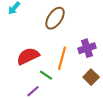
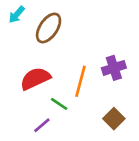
brown ellipse: (55, 18) -> (49, 28), moved
brown square: (91, 77) -> (114, 119), moved

